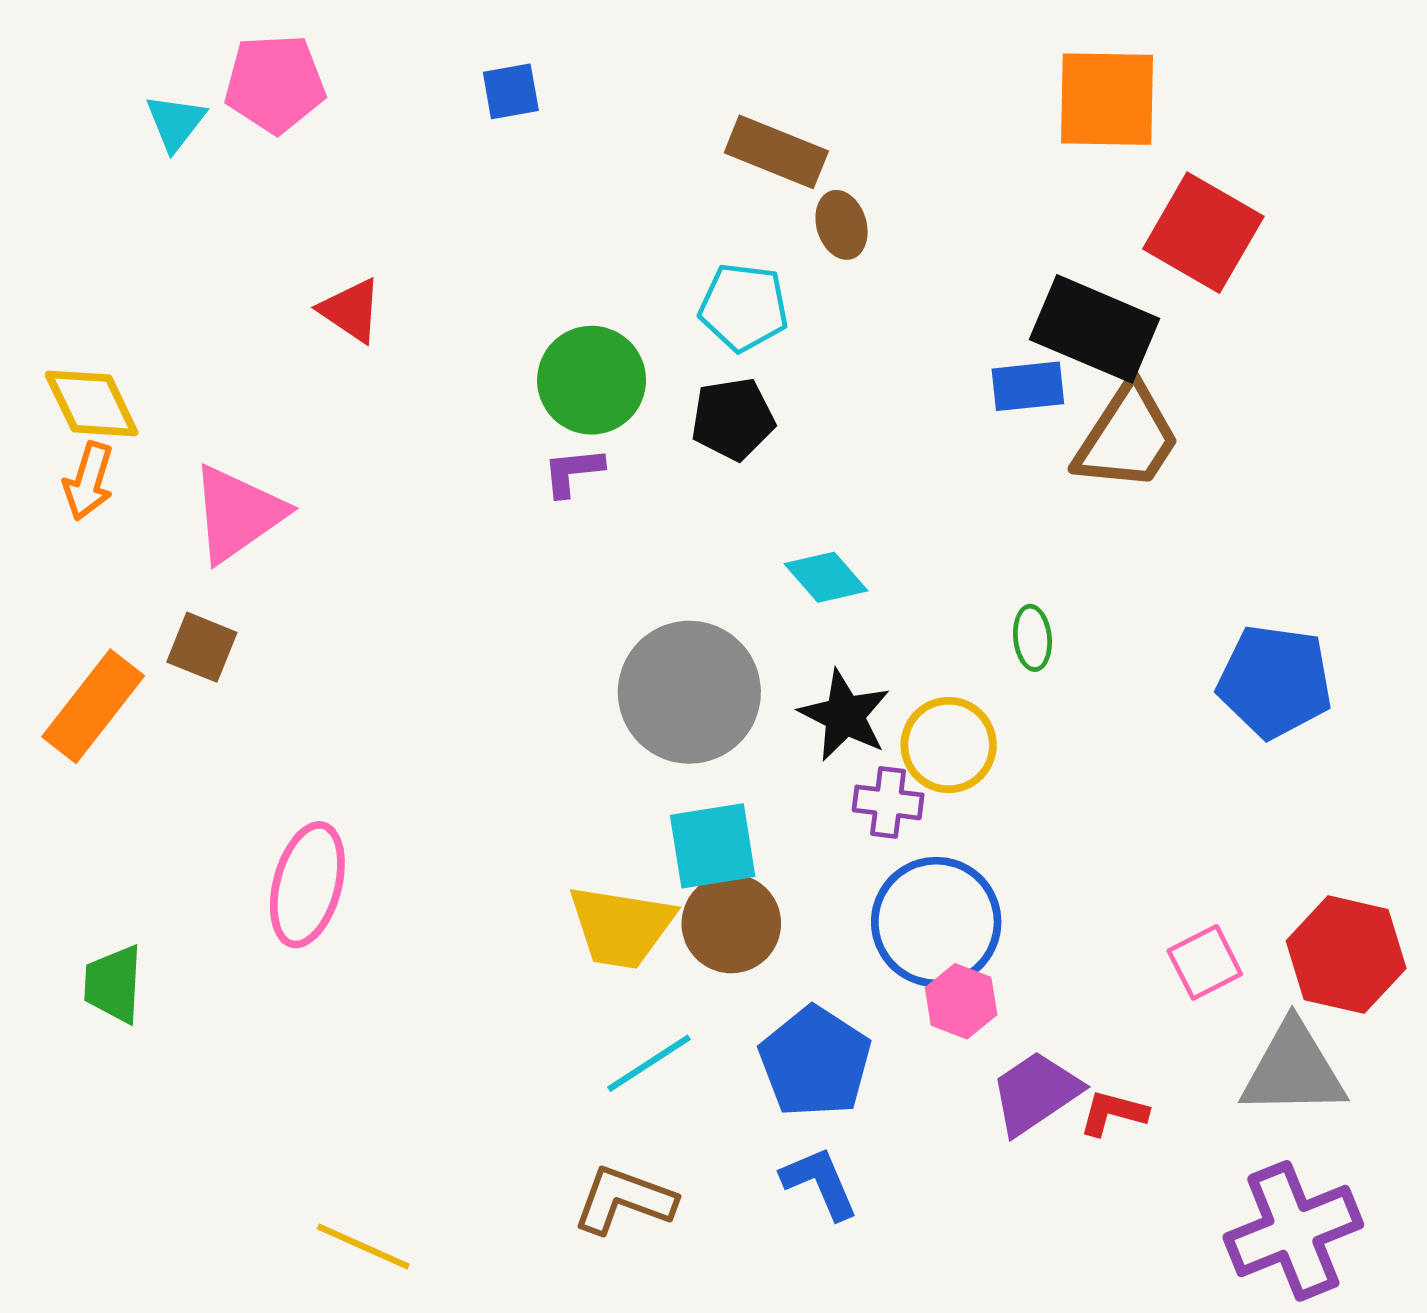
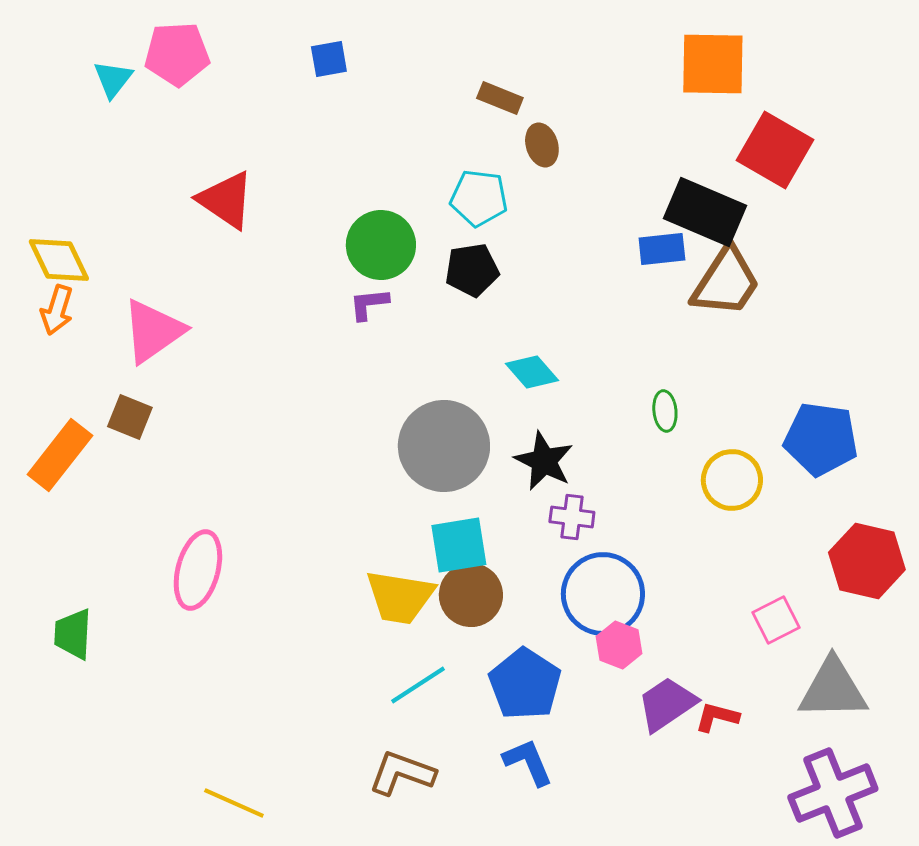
brown rectangle: (776, 152) -> (500, 98), size x0.7
red triangle: (351, 310) -> (226, 200), size x1.4
yellow circle: (949, 745) -> (732, 480), moved
red hexagon: (1346, 955) -> (867, 561), moved

